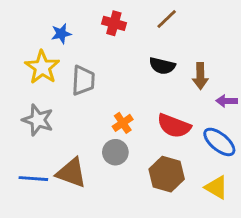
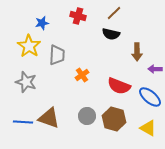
black semicircle: (162, 66) -> (111, 34), moved
orange cross: (123, 123) -> (82, 75), moved
gray circle: (115, 152) -> (87, 116), moved

